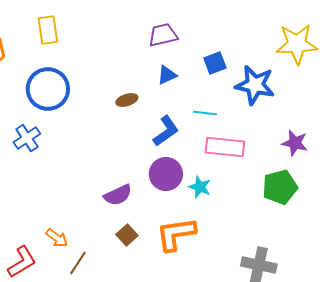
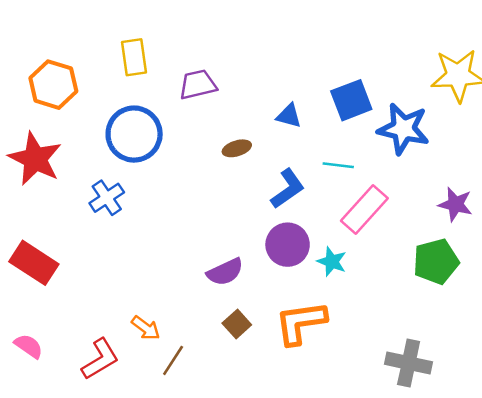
purple trapezoid: (163, 35) -> (198, 85), moved
blue square: (215, 63) -> (351, 100), size x1.4
blue triangle: (167, 75) -> (289, 116), turned 40
pink rectangle: (225, 147) -> (364, 209), turned -54

